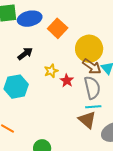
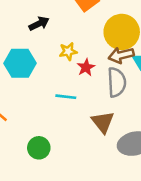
brown arrow: (92, 66) -> (121, 55), turned 120
cyan line: (93, 107) -> (66, 97), moved

